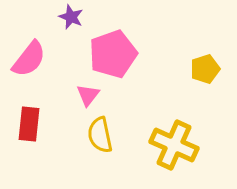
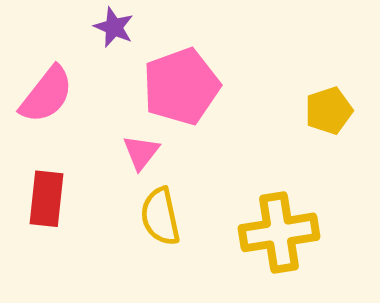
yellow cross: (174, 145) -> (279, 232), turned -33

